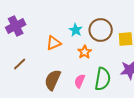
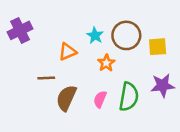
brown line: (20, 64) -> (46, 78), moved, turned 40

